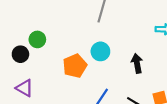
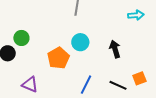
purple triangle: (25, 88) -> (30, 85), moved

